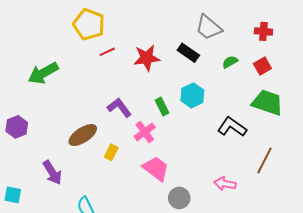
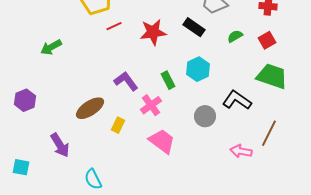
green arrow: (43, 73) -> (51, 47), size x0.7
pink arrow: (225, 184) -> (241, 151), moved
gray circle: (179, 198) -> (205, 116), moved

